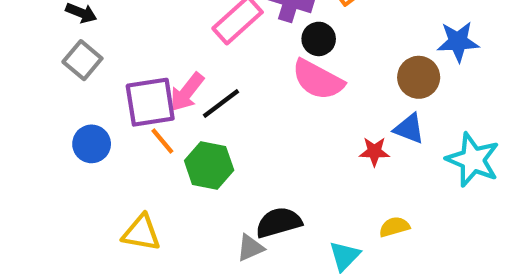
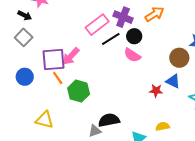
pink semicircle: (318, 80) -> (132, 55), size x0.7
black line: (221, 104) -> (111, 39), moved

